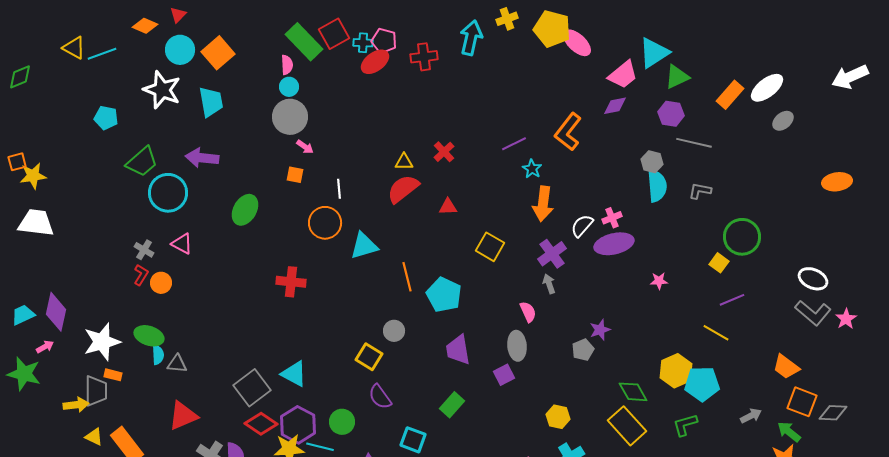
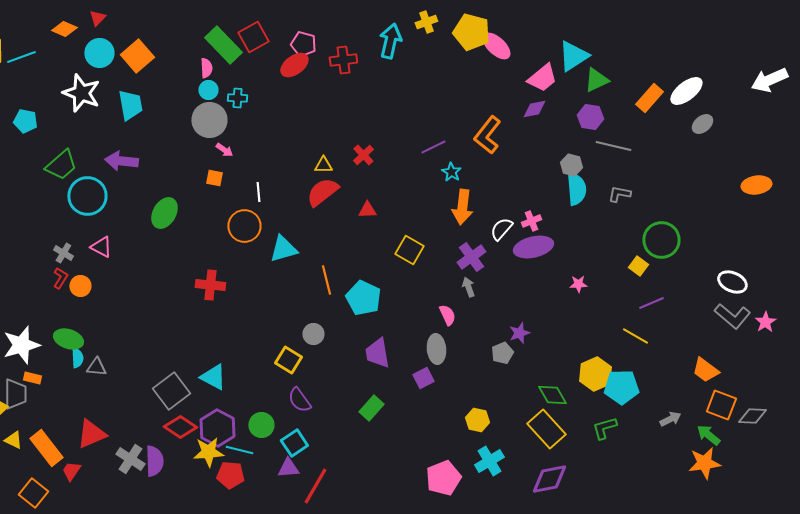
cyan cross: (363, 43) -> (237, 98), moved
red triangle: (183, 416) -> (91, 434), moved
cyan square: (413, 440) -> (294, 443), moved, turned 36

